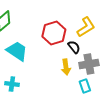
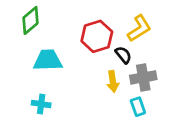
cyan trapezoid: (17, 51) -> (48, 60), turned -35

